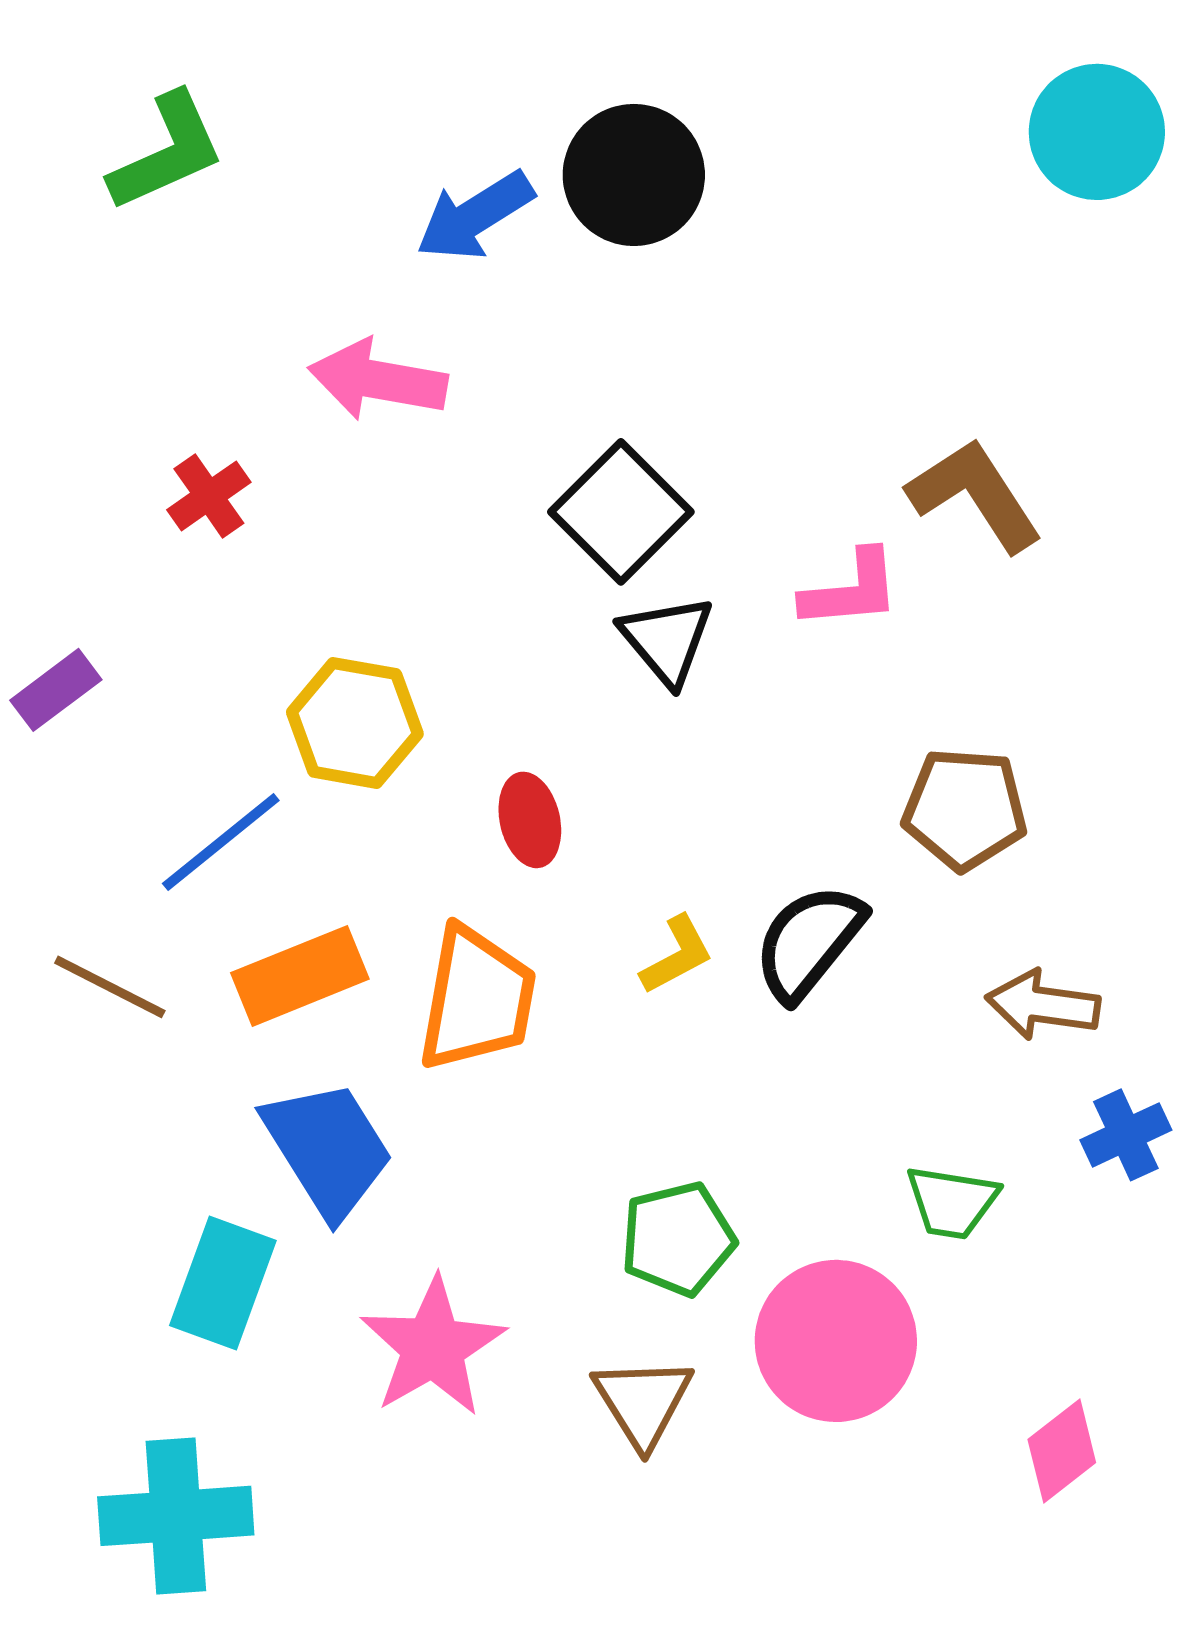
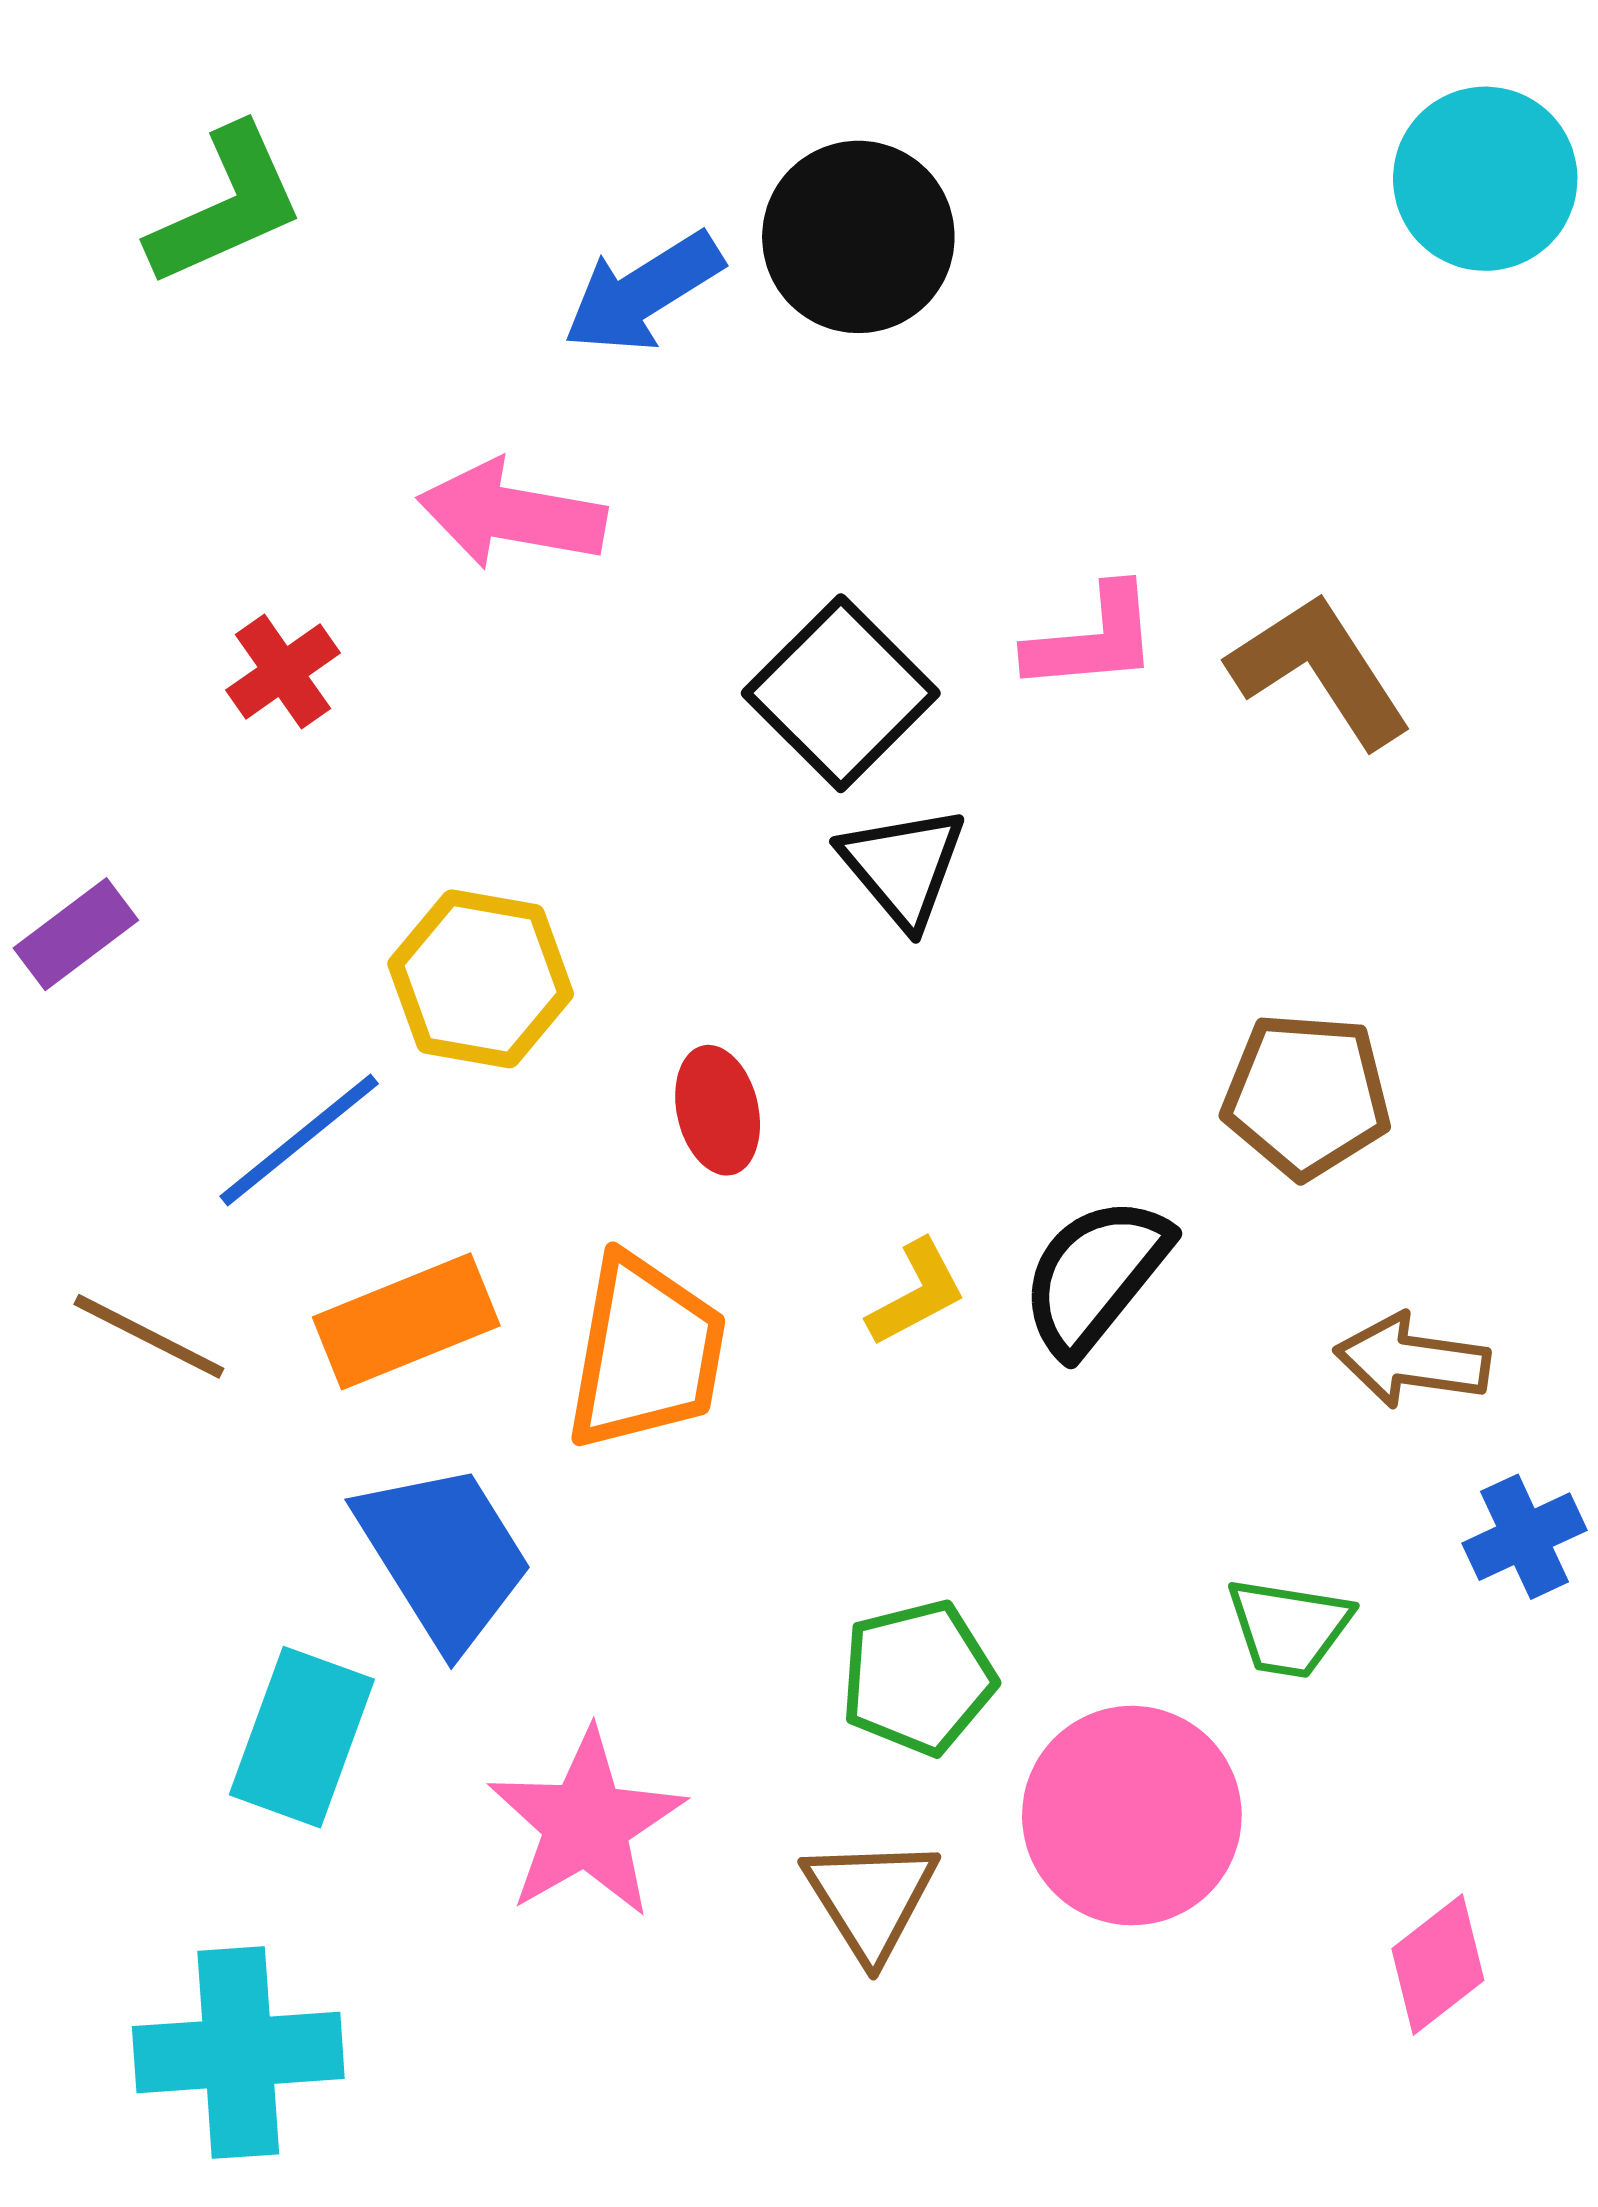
pink L-shape: (851, 590) -> (1093, 639), moved

